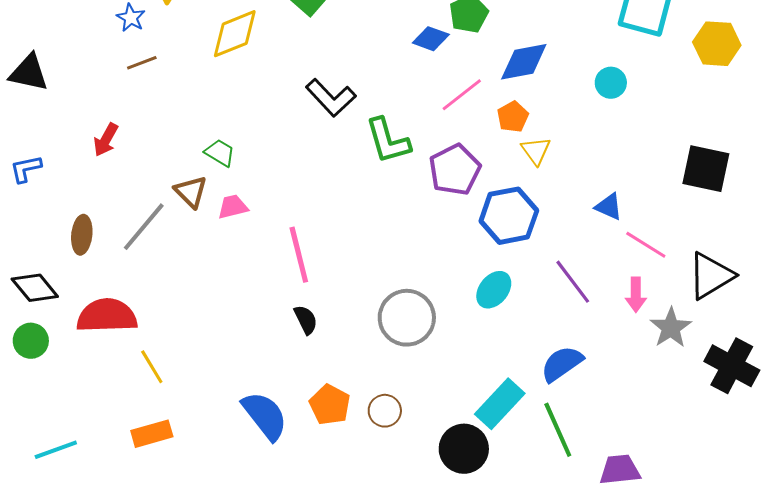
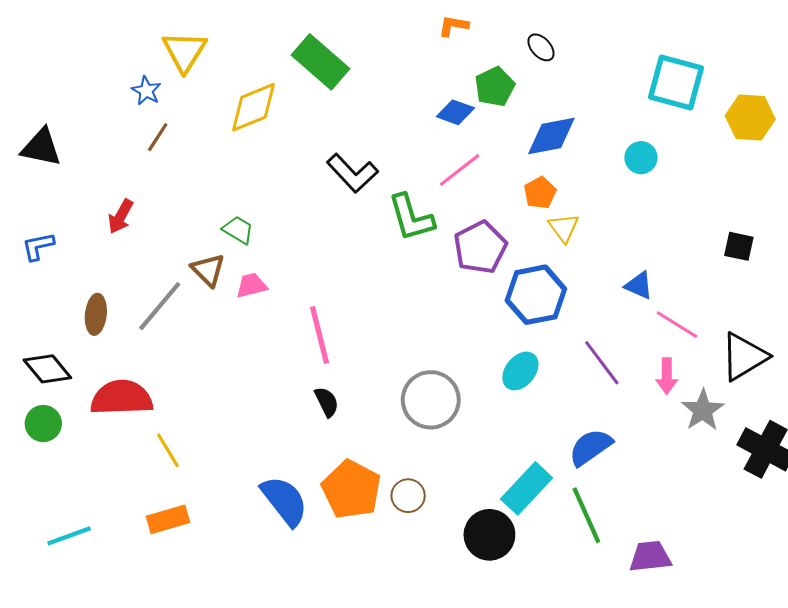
brown line: (142, 63) -> (158, 137), turned -36
pink line: (462, 95) -> (460, 170), moved
black square: (706, 169) -> (739, 246), size x0.6
orange pentagon: (330, 405) -> (351, 489), size x1.4

